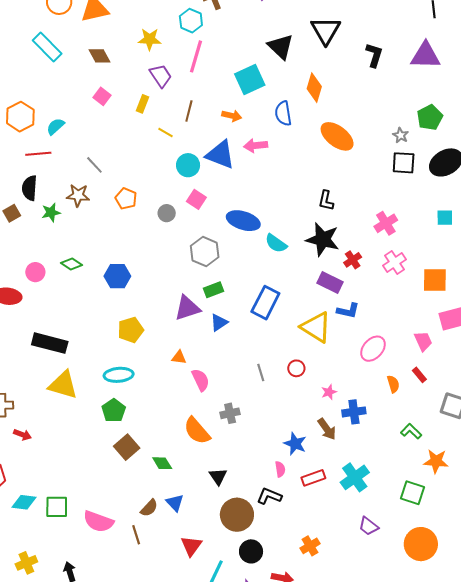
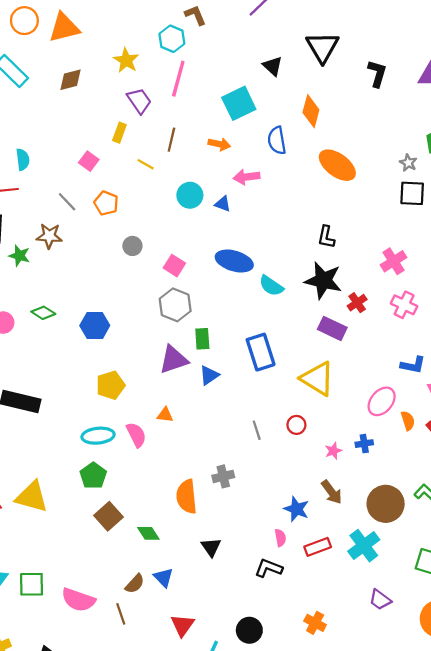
yellow star: (150, 39) -> (126, 60), turned 30
black triangle: (281, 47) -> (273, 66), size x0.7
brown diamond: (99, 56) -> (70, 80), turned -75
pink square: (102, 96) -> (89, 161), moved
cyan semicircle: (55, 126) -> (23, 160), turned 126
blue triangle: (220, 155) -> (223, 204), moved, size x0.5
cyan circle: (188, 165) -> (190, 195), moved
orange pentagon: (126, 199) -> (106, 203), moved
pink square: (196, 199) -> (174, 266), moved
green star: (51, 212) -> (19, 256), turned 30
gray circle: (167, 213) -> (132, 246), moved
gray hexagon: (205, 252) -> (175, 305), moved
pink cross: (395, 262) -> (404, 305), turned -30
green rectangle: (213, 290) -> (202, 339), turned -72
blue rectangle: (265, 303) -> (261, 352), turned -44
blue L-shape: (348, 311) -> (413, 365), moved
pink semicircle: (201, 380) -> (136, 435), moved
orange semicircle: (393, 384) -> (408, 421), moved
yellow triangle: (63, 385) -> (32, 497), moved
blue cross: (354, 412) -> (364, 444), moved, size x0.7
orange semicircle: (197, 431) -> (187, 497), turned 36
brown circle: (237, 515) -> (386, 504), moved
orange cross: (310, 546) -> (315, 623), turned -30

